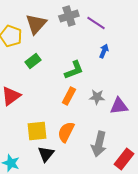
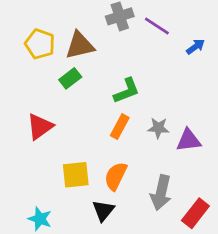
brown triangle: (36, 24) -> (80, 45), moved, turned 35
blue arrow: (104, 51) -> (195, 47), moved, turned 32
black triangle: (46, 154) -> (103, 211), moved

